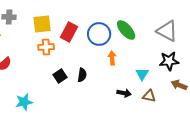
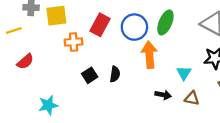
yellow square: (42, 24) -> (56, 16), moved
green ellipse: (126, 30) -> (165, 22), turned 65
orange arrow: (112, 58) -> (149, 55), size x1.6

